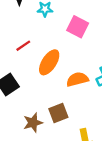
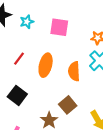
orange semicircle: (77, 79) -> (74, 71), turned -60

